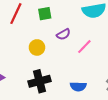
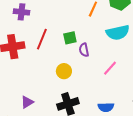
purple semicircle: (63, 34) -> (84, 50), moved, turned 112

